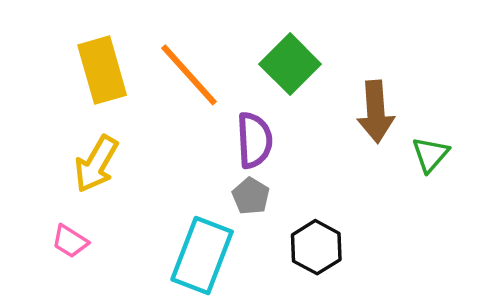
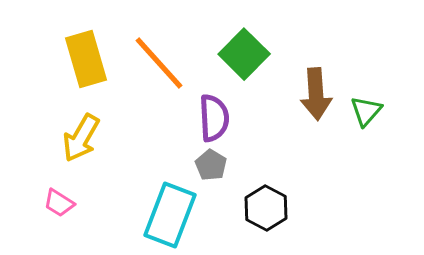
green triangle: (430, 154) -> (366, 111), moved

